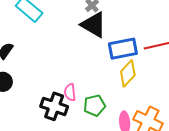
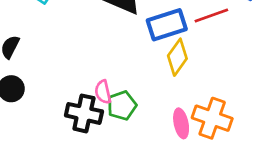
green pentagon: (95, 106) -> (122, 106), moved

